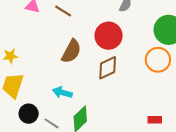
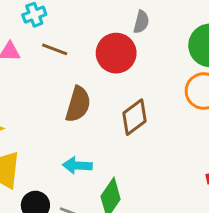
red circle: (109, 36) -> (116, 53), moved

